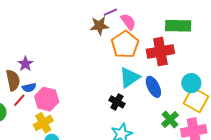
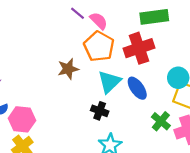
purple line: (110, 12) -> (78, 13), turned 72
brown star: (99, 26) -> (68, 69), moved

